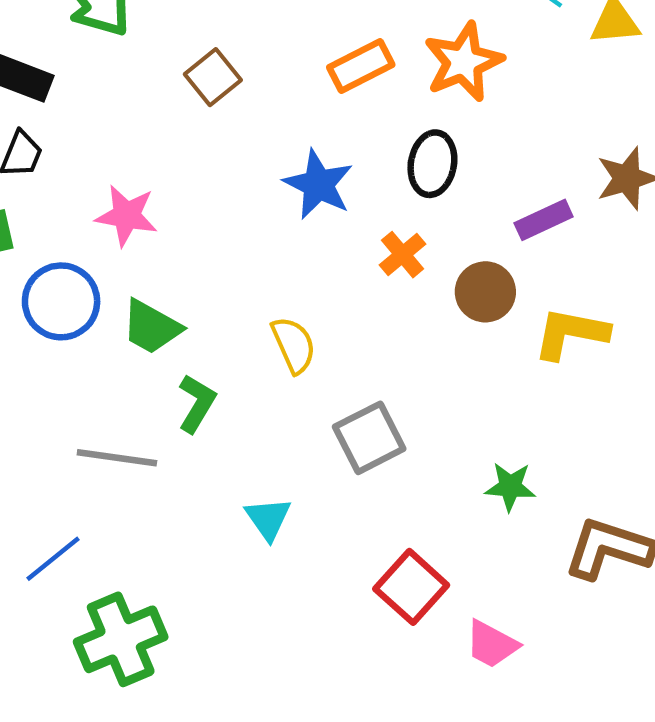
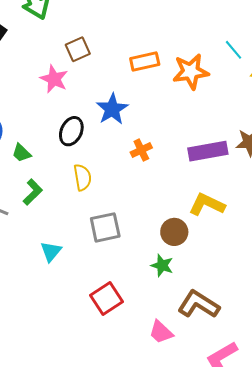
black ellipse: (432, 164) -> (71, 131), moved
pink star: (127, 216) -> (54, 79), moved
purple rectangle: (544, 220) -> (208, 151), size x1.5
brown circle: (485, 292) -> (174, 232), moved
green trapezoid: (151, 327) -> (21, 153), size x0.7
pink trapezoid: (492, 644) -> (161, 332), moved

